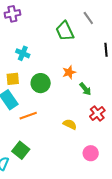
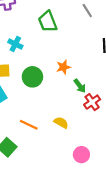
green trapezoid: (65, 31) -> (48, 22), moved
red cross: (97, 113) -> (92, 102), moved
orange line: (28, 116) -> (29, 125), moved, turned 42

